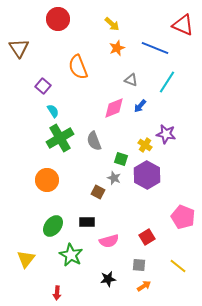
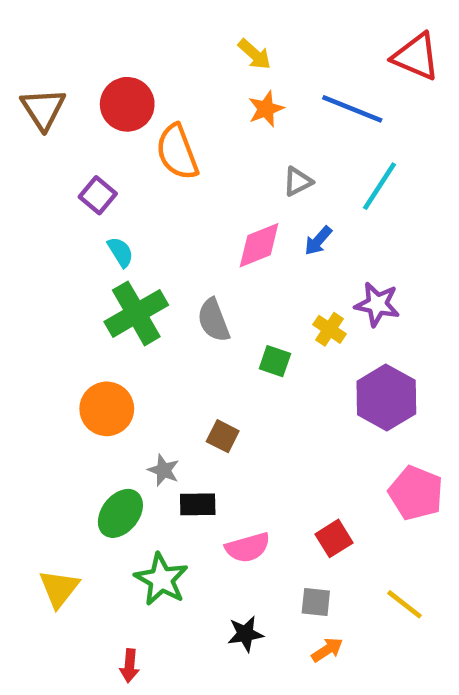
red circle: (58, 19) -> (127, 104), moved
gray triangle: (131, 80) -> (298, 182), turned -48
purple hexagon: (147, 175) -> (386, 398), moved
gray star: (114, 178) -> (164, 470), moved

